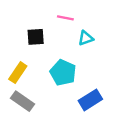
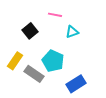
black square: (36, 37) -> (30, 31), turned -35
gray rectangle: (23, 101) -> (34, 74), moved

